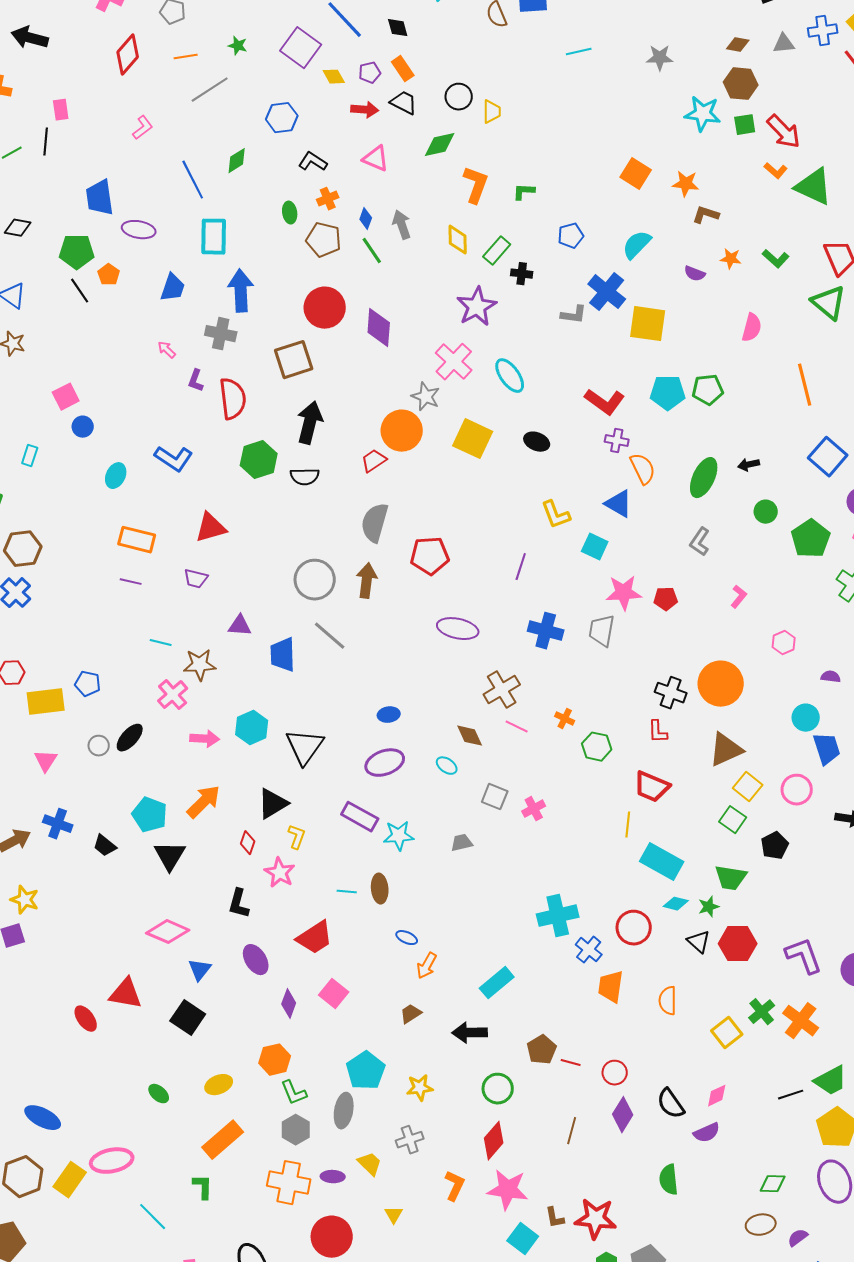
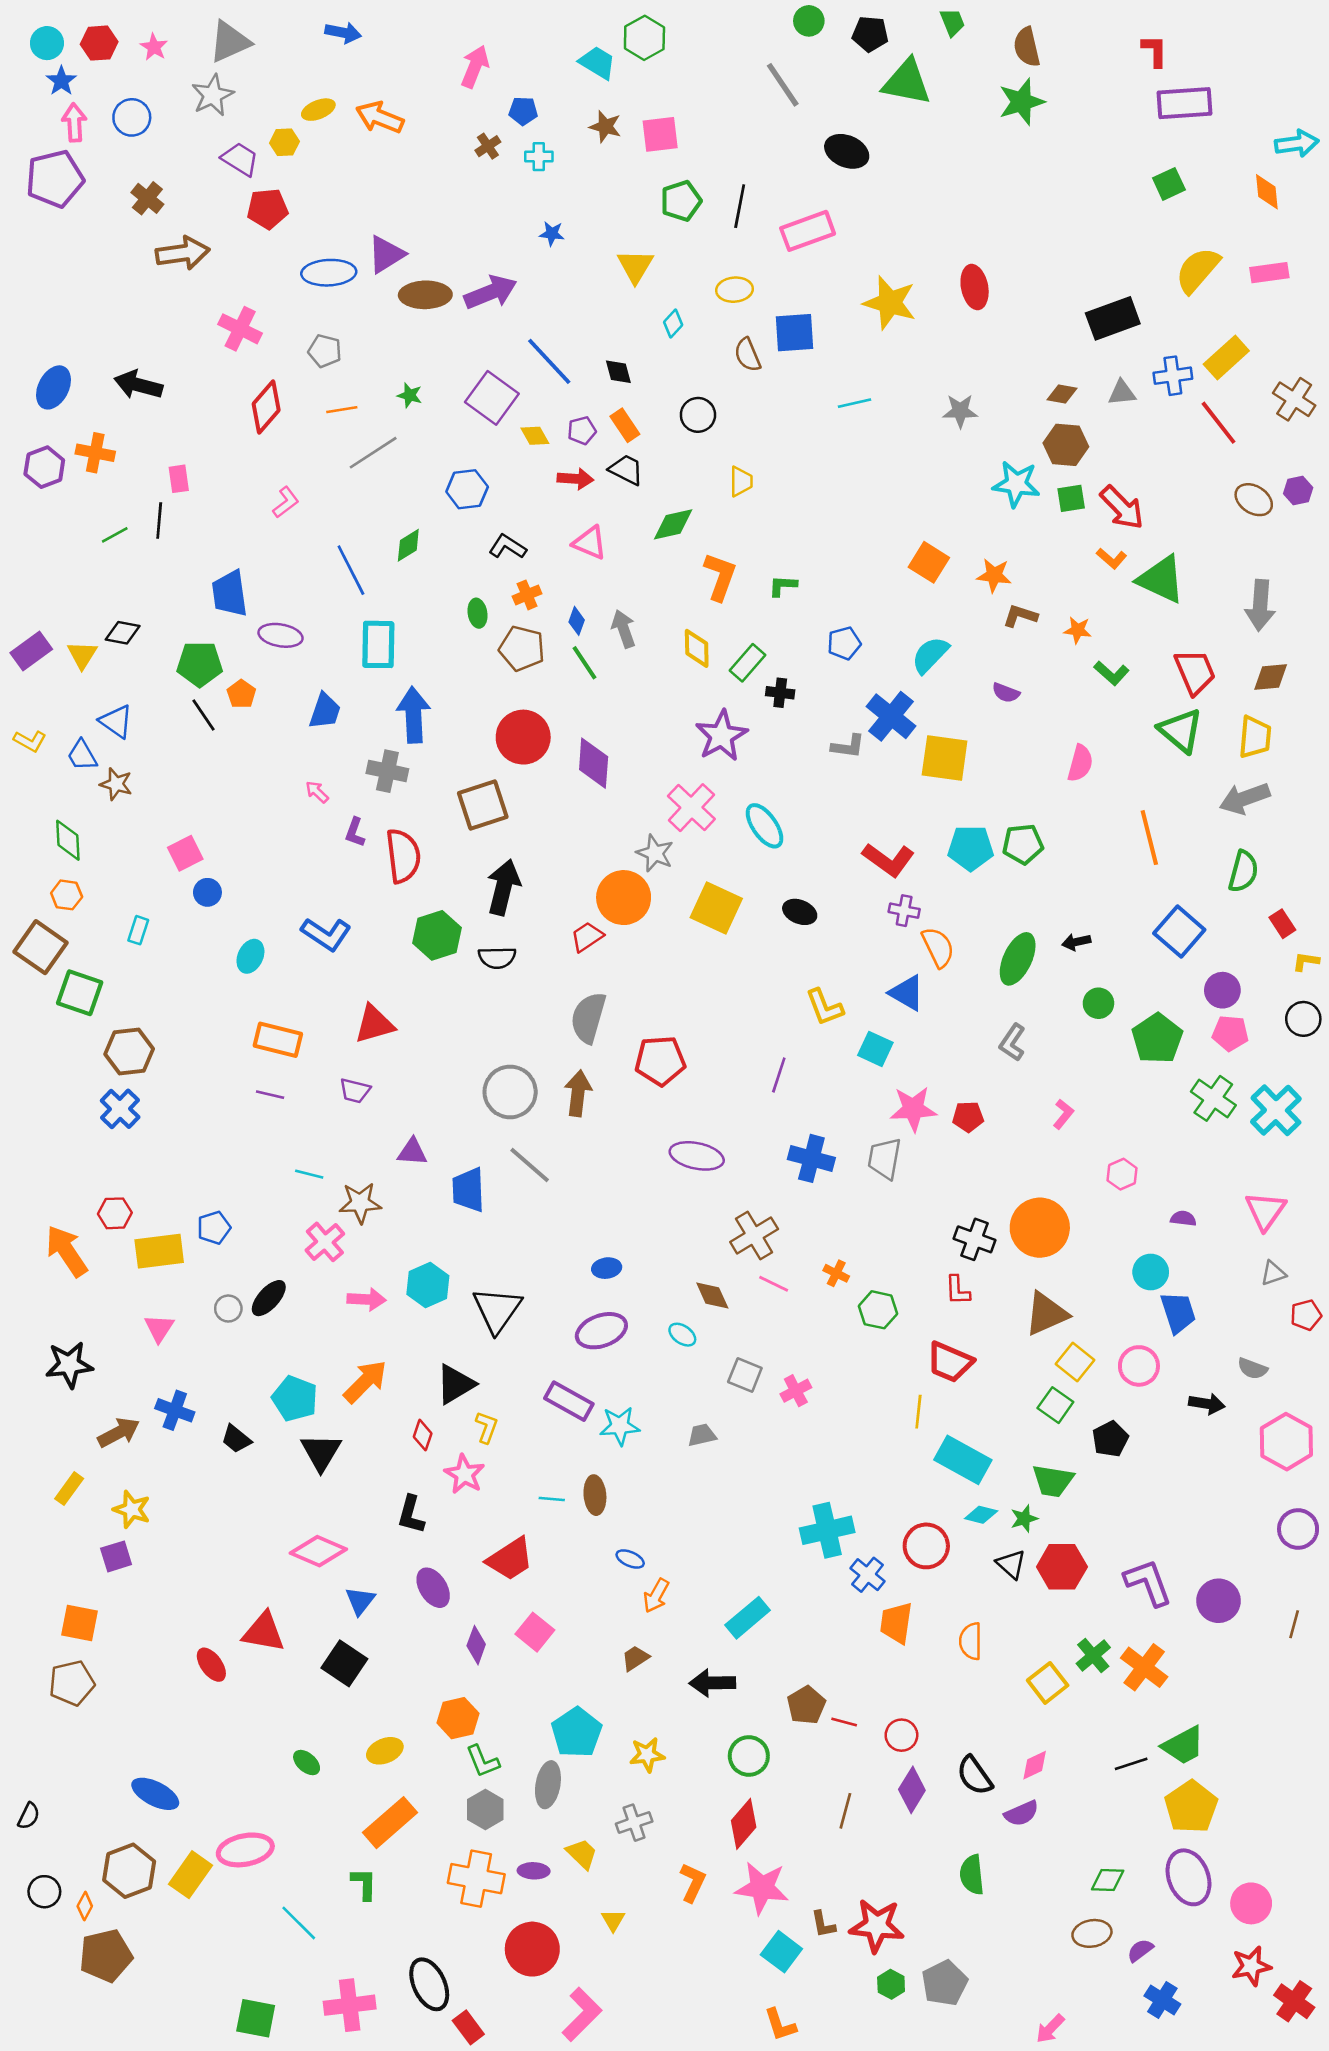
black circle: (459, 97) -> (698, 415), moved
orange star: (731, 259) -> (1078, 630), moved
blue pentagon: (88, 684) -> (214, 1228), turned -30

